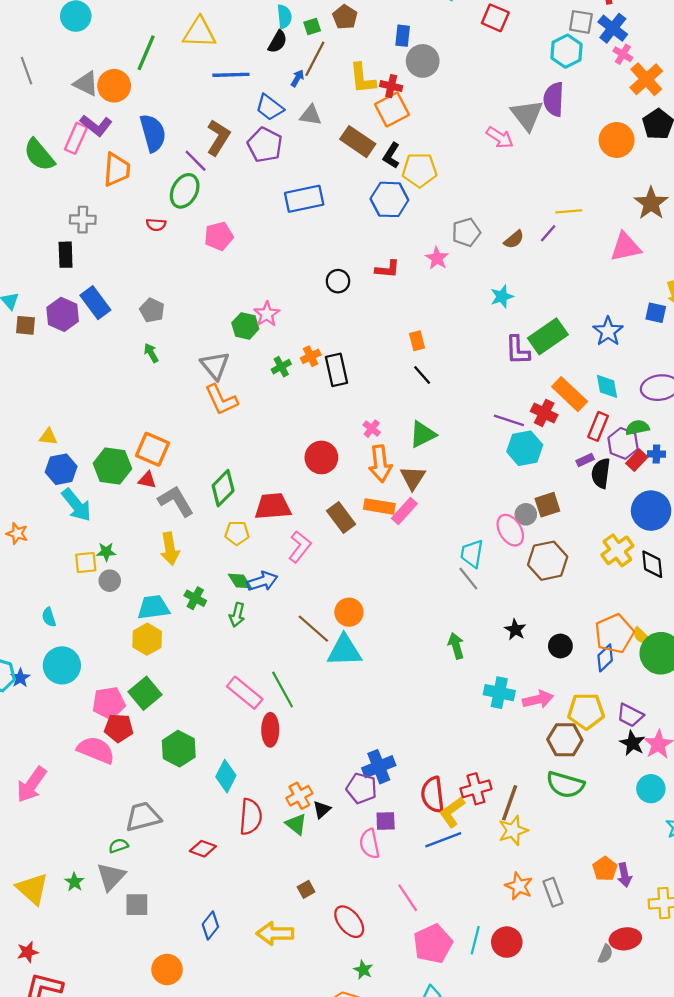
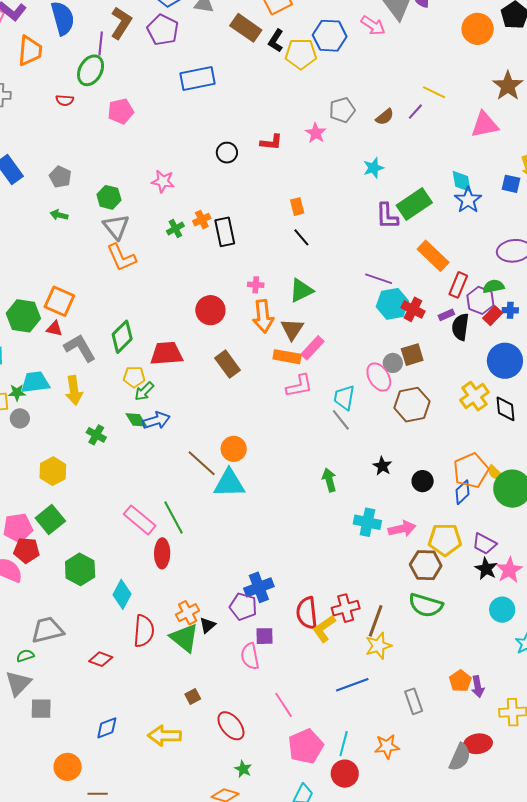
purple line: (196, 161) -> (101, 43), turned 50
blue hexagon: (389, 199) -> (330, 36), moved
yellow line: (569, 211) -> (434, 92), turned 30
pink star: (267, 314) -> (163, 181), turned -30
green hexagon: (245, 326) -> (109, 197), moved
green arrow: (151, 353) -> (59, 215), turned -48
cyan diamond: (607, 386) -> (462, 181), moved
red cross: (544, 413) -> (413, 309), moved
pink cross: (372, 429) -> (256, 285), turned -35
orange rectangle: (379, 506) -> (287, 357), moved
pink rectangle: (404, 511) -> (312, 348), moved
pink L-shape: (300, 547) -> (299, 386), moved, turned 40
cyan trapezoid: (153, 607) -> (35, 382), moved
green arrow: (237, 615) -> (144, 391), moved, turned 30
green triangle: (296, 824) -> (184, 638), size x1.5
blue line: (443, 840) -> (352, 685), moved
orange star: (519, 886) -> (387, 746), moved, turned -30
blue diamond: (210, 925) -> (107, 728), turned 30
red circle: (507, 942) -> (345, 774), moved
gray semicircle: (605, 954) -> (460, 757), size x1.6

